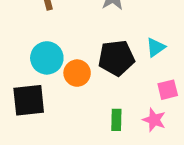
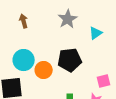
cyan triangle: (156, 47) -> (96, 33), moved

